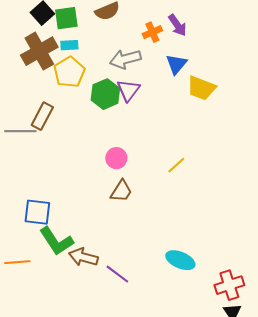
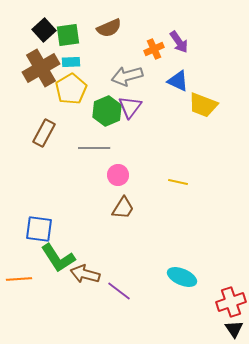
blue triangle: (176, 64) -> (178, 81), turned -45
gray line: (20, 131) -> (94, 148), moved
yellow line: (176, 165) -> (178, 182), turned 54

